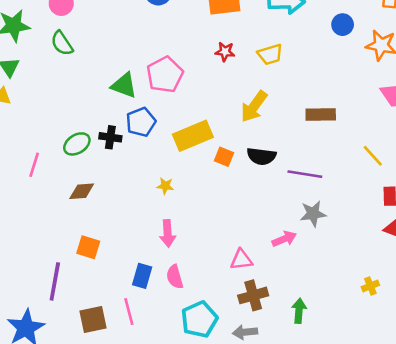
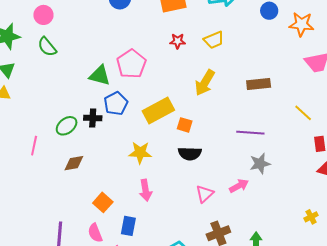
black semicircle: (261, 156) -> (190, 154), moved
yellow star: (165, 186) -> (140, 153), size x1.6
orange square: (88, 247) -> (103, 202), moved, turned 30
pink triangle: (241, 260) -> (205, 194), moved, turned -30
pink semicircle: (175, 277) -> (95, 233), moved

